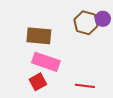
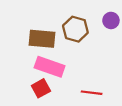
brown hexagon: (86, 23) -> (75, 29), moved

